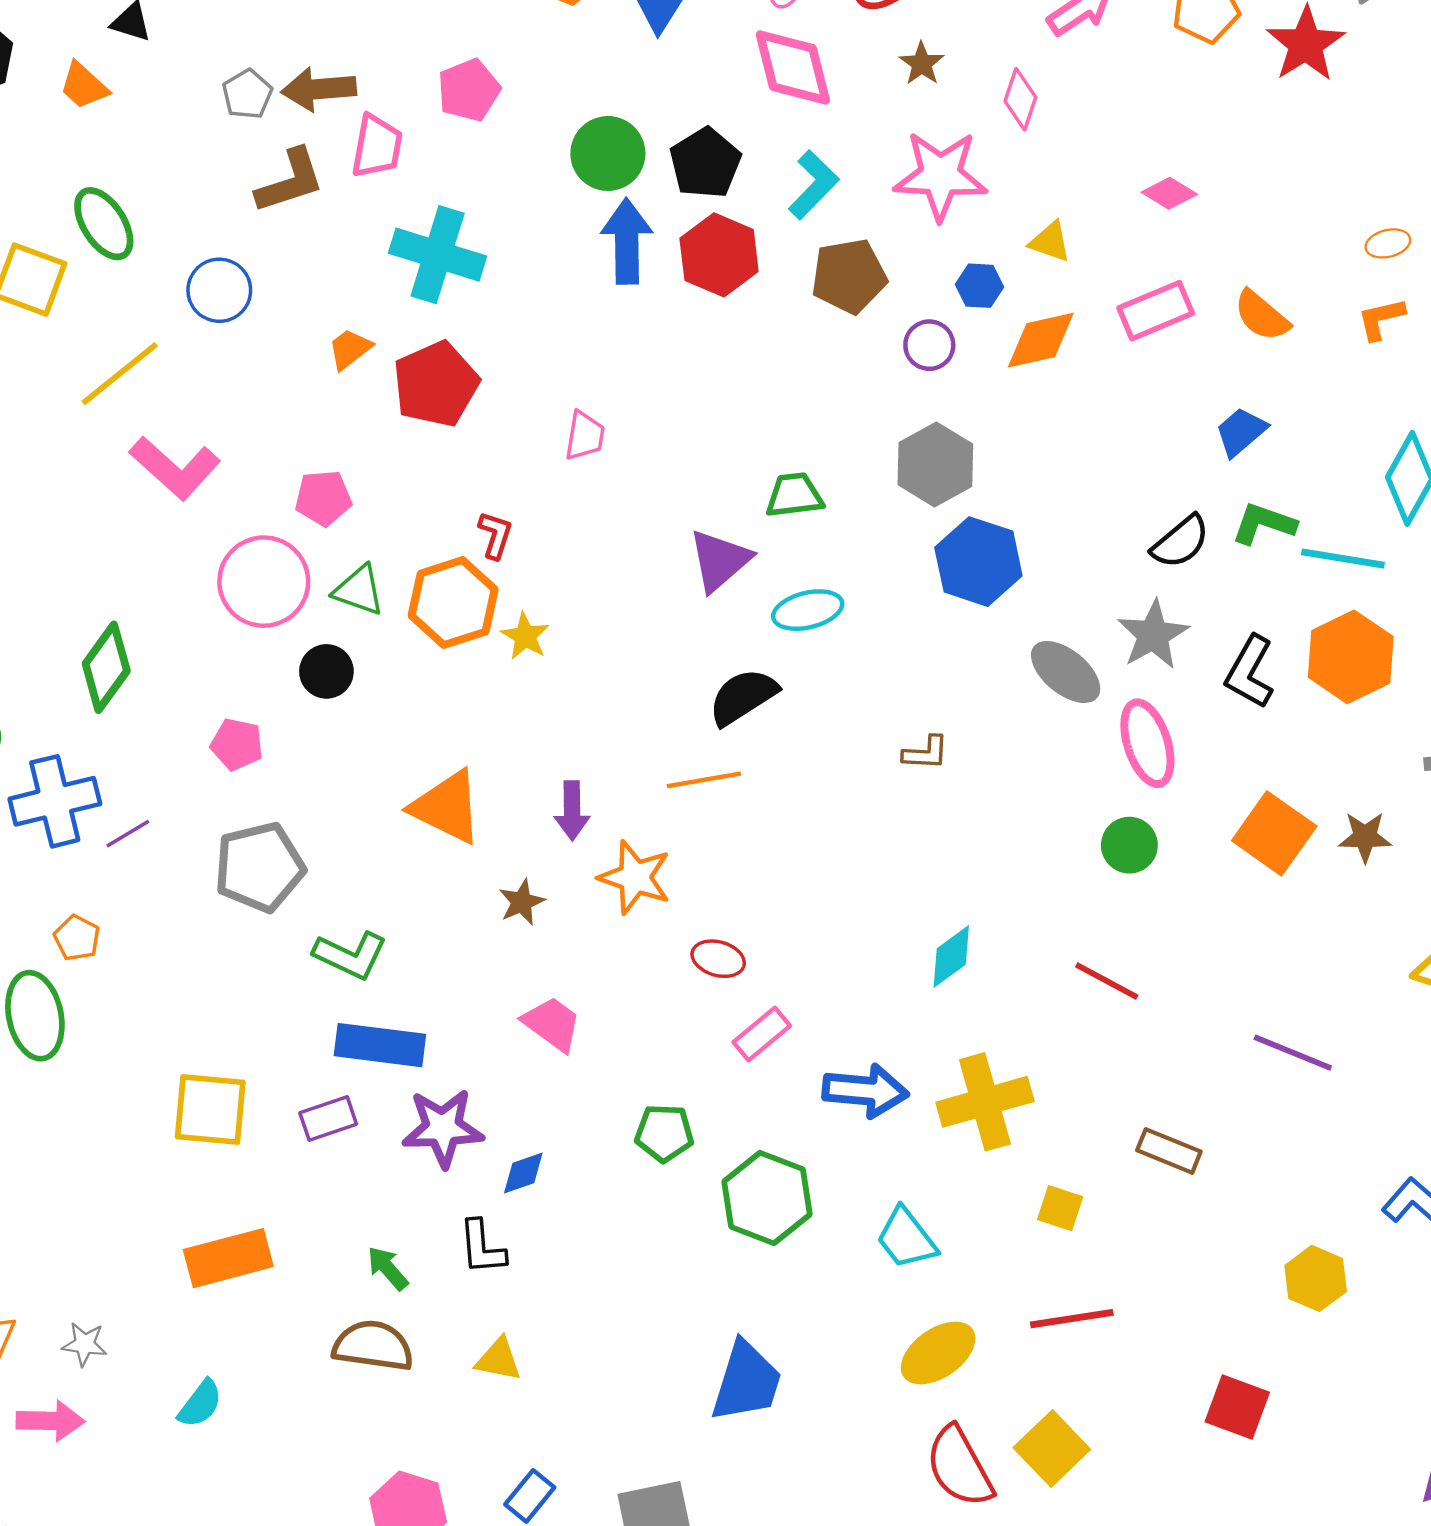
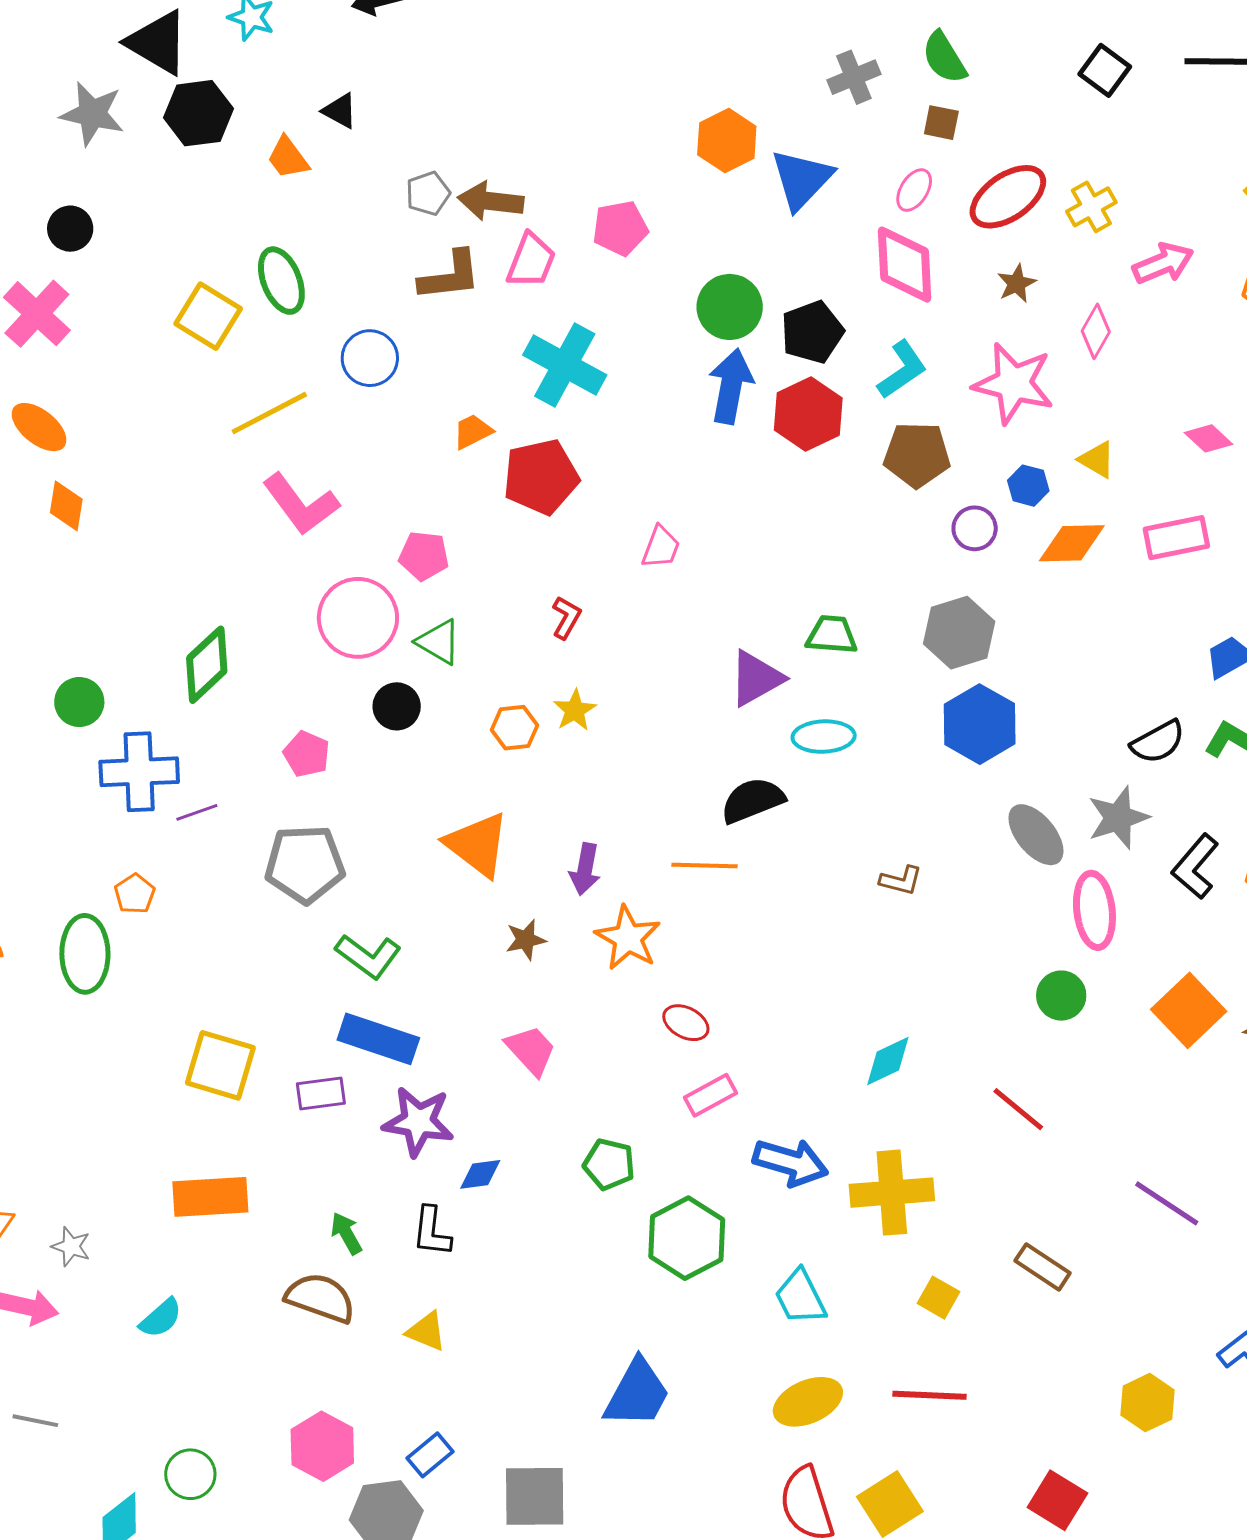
orange hexagon: (453, 603) -> (515, 728), moved, size x0.6

